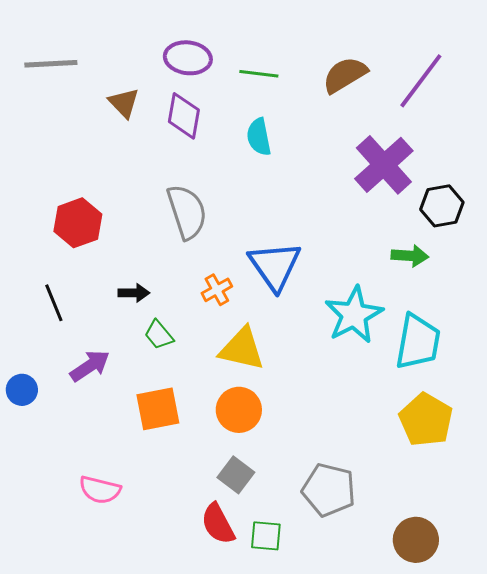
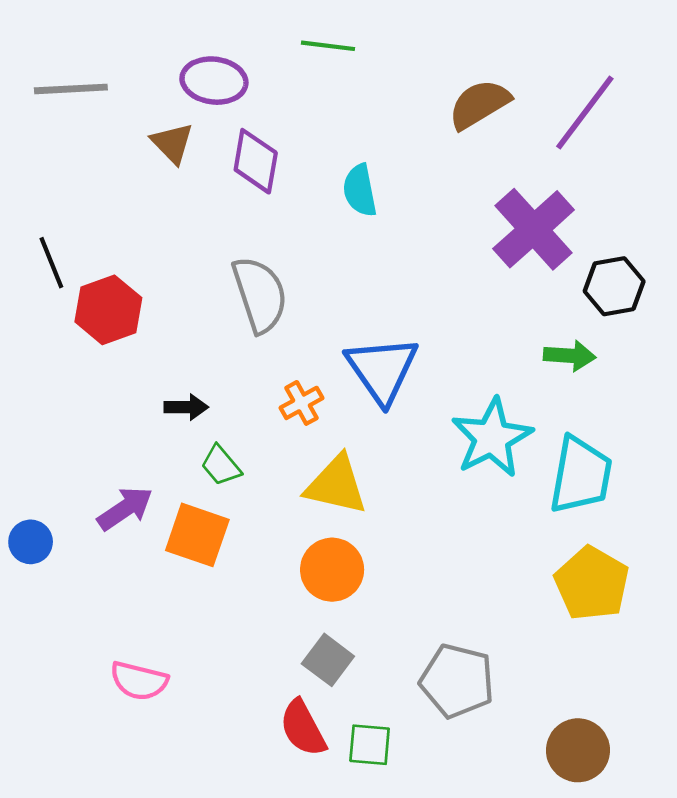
purple ellipse: (188, 58) -> (214, 81), moved
green line: (259, 74) -> (328, 46), moved
black line: (54, 303) -> (51, 263), moved
orange square: (158, 409) -> (197, 535), moved, turned 30

